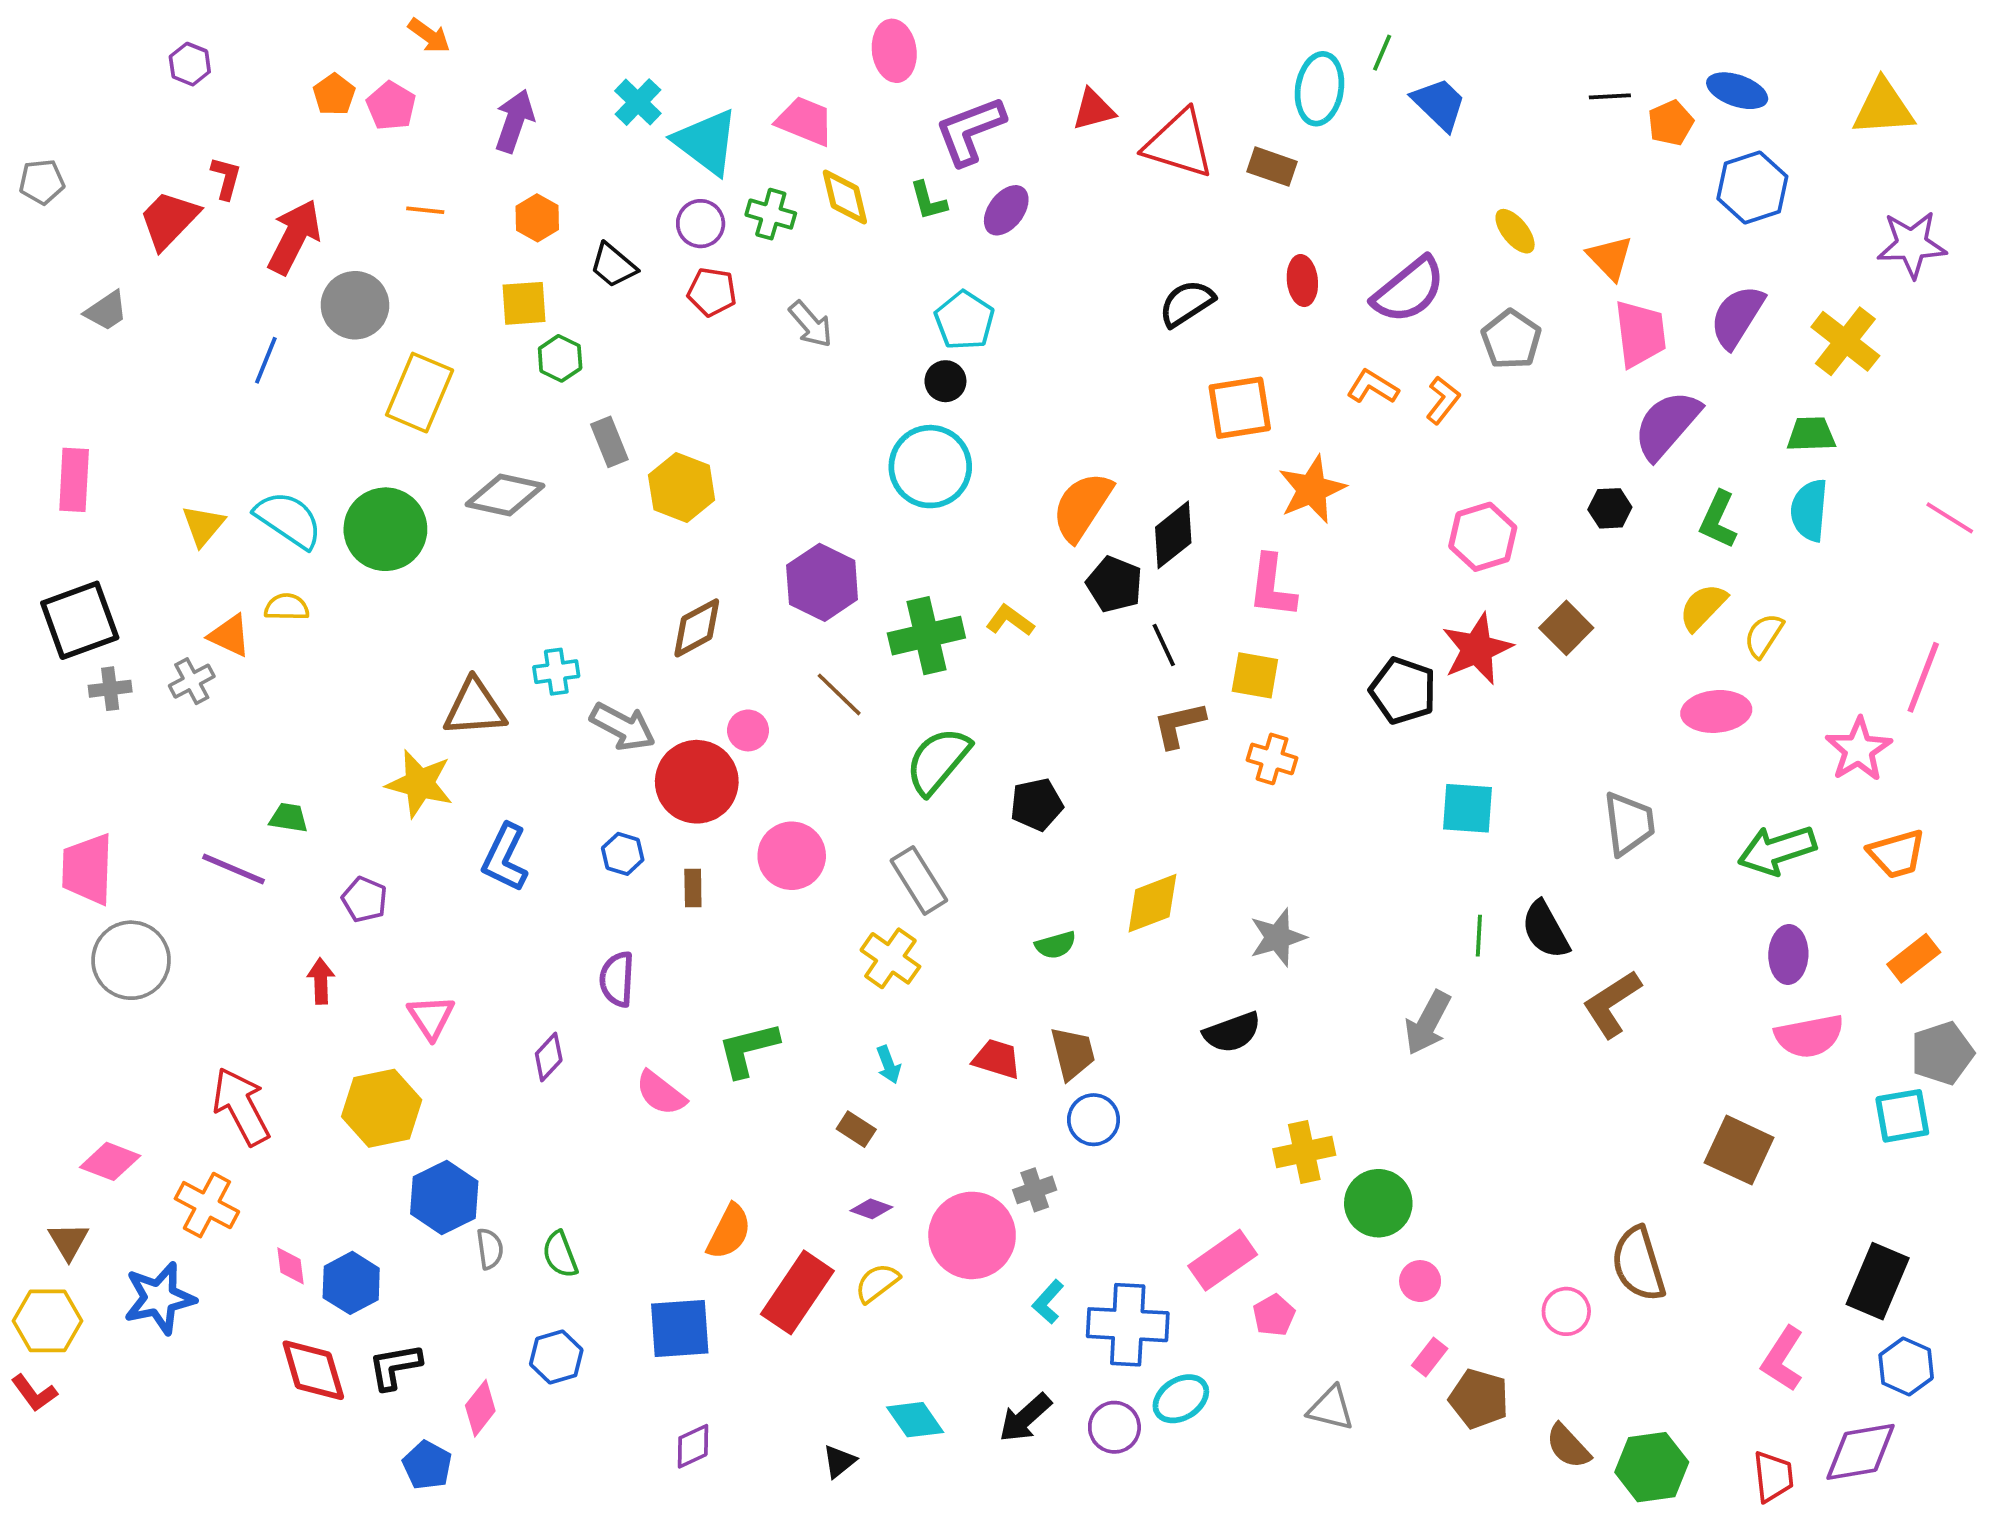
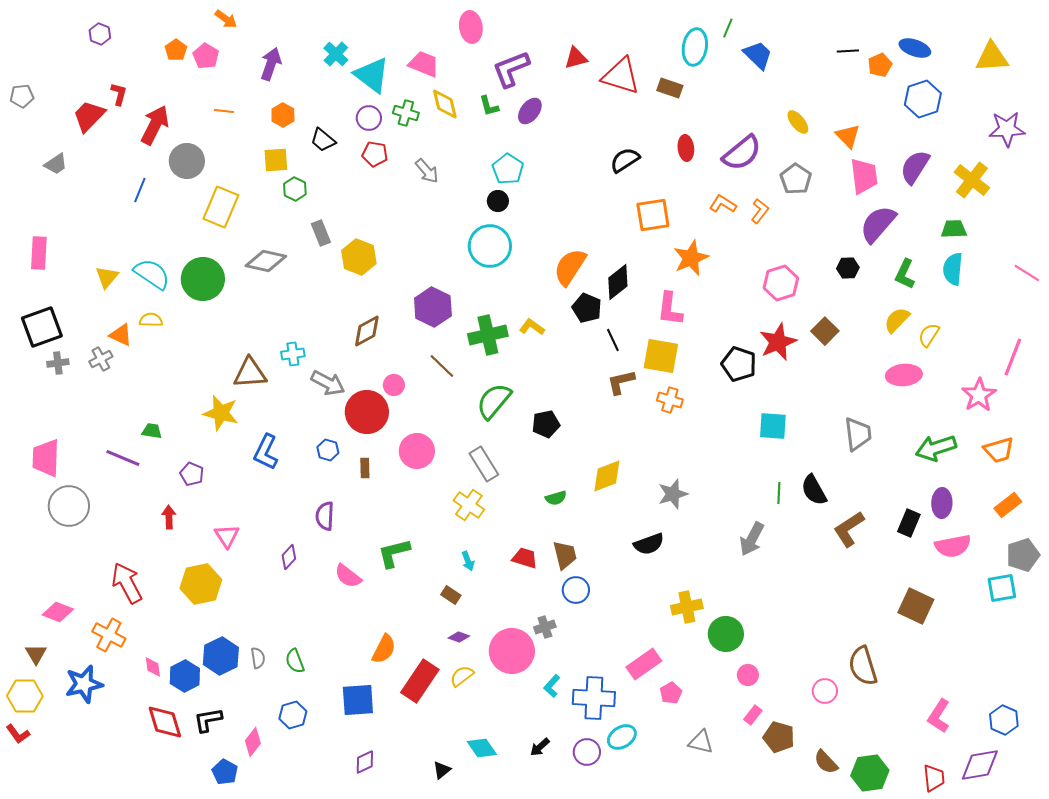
yellow square: (1255, 675) -> (661, 356), size x1.4
blue hexagon: (444, 1198) -> (221, 656), moved
black rectangle: (1878, 1281) -> (909, 523), moved, size x0.7
black arrow: (1025, 1418) -> (540, 747), size x0.7

